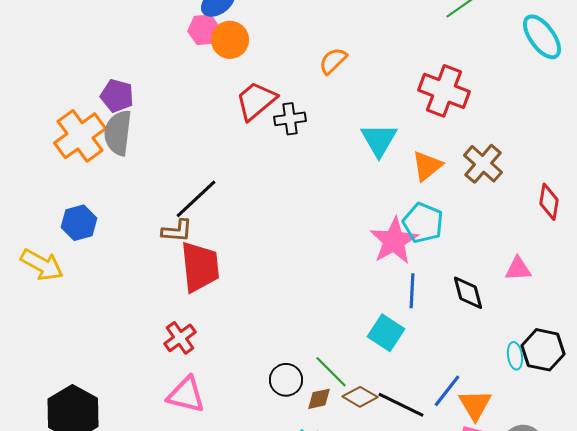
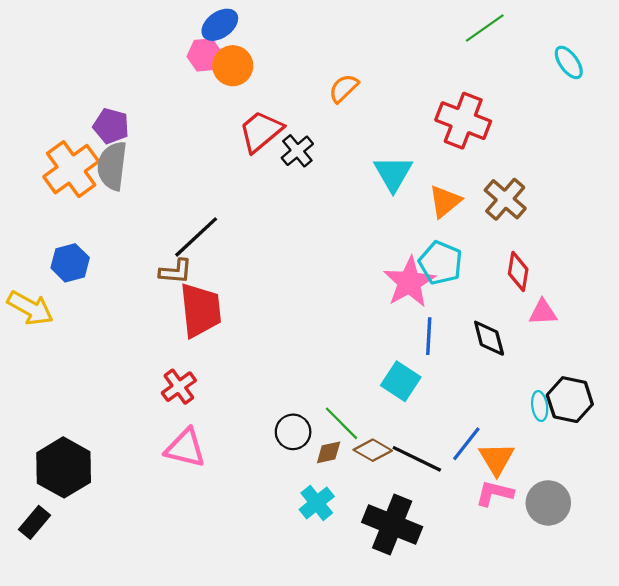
cyan ellipse: (542, 37) -> (569, 62), size x0.7
black cross: (290, 119) -> (297, 151), turned -32
red diamond: (549, 202) -> (518, 271), moved

